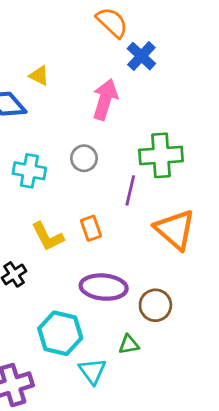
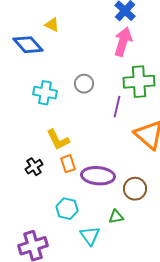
pink arrow: (105, 99) -> (123, 42), moved
orange rectangle: (91, 228) -> (68, 164), moved
cyan hexagon: (60, 333) -> (67, 209), size x0.7

